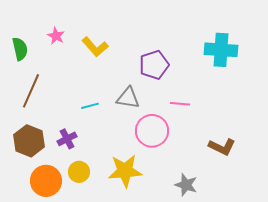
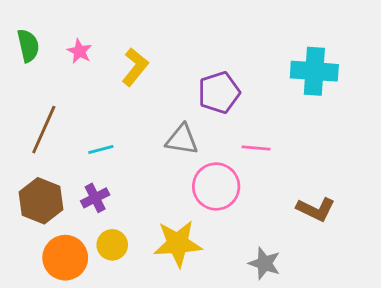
yellow L-shape: (95, 47) -> (135, 67), turned -100
green semicircle: (20, 49) -> (28, 46), moved
cyan line: (90, 106) -> (101, 149), moved

